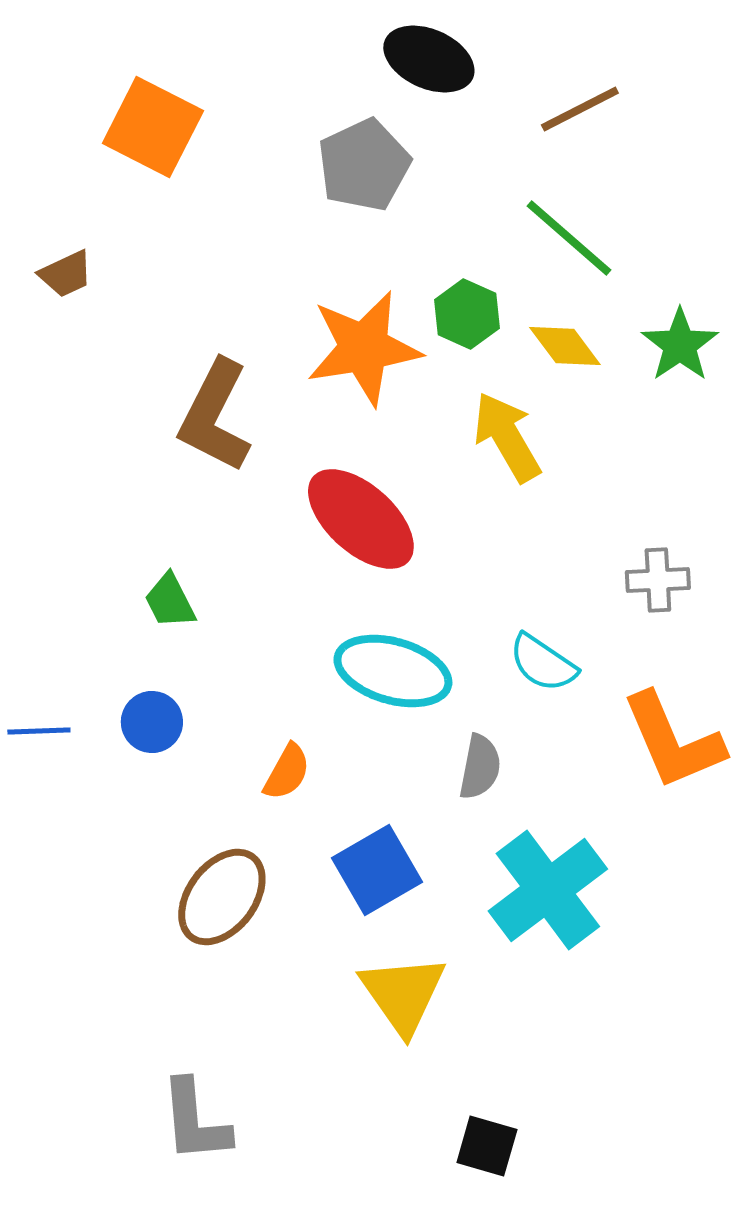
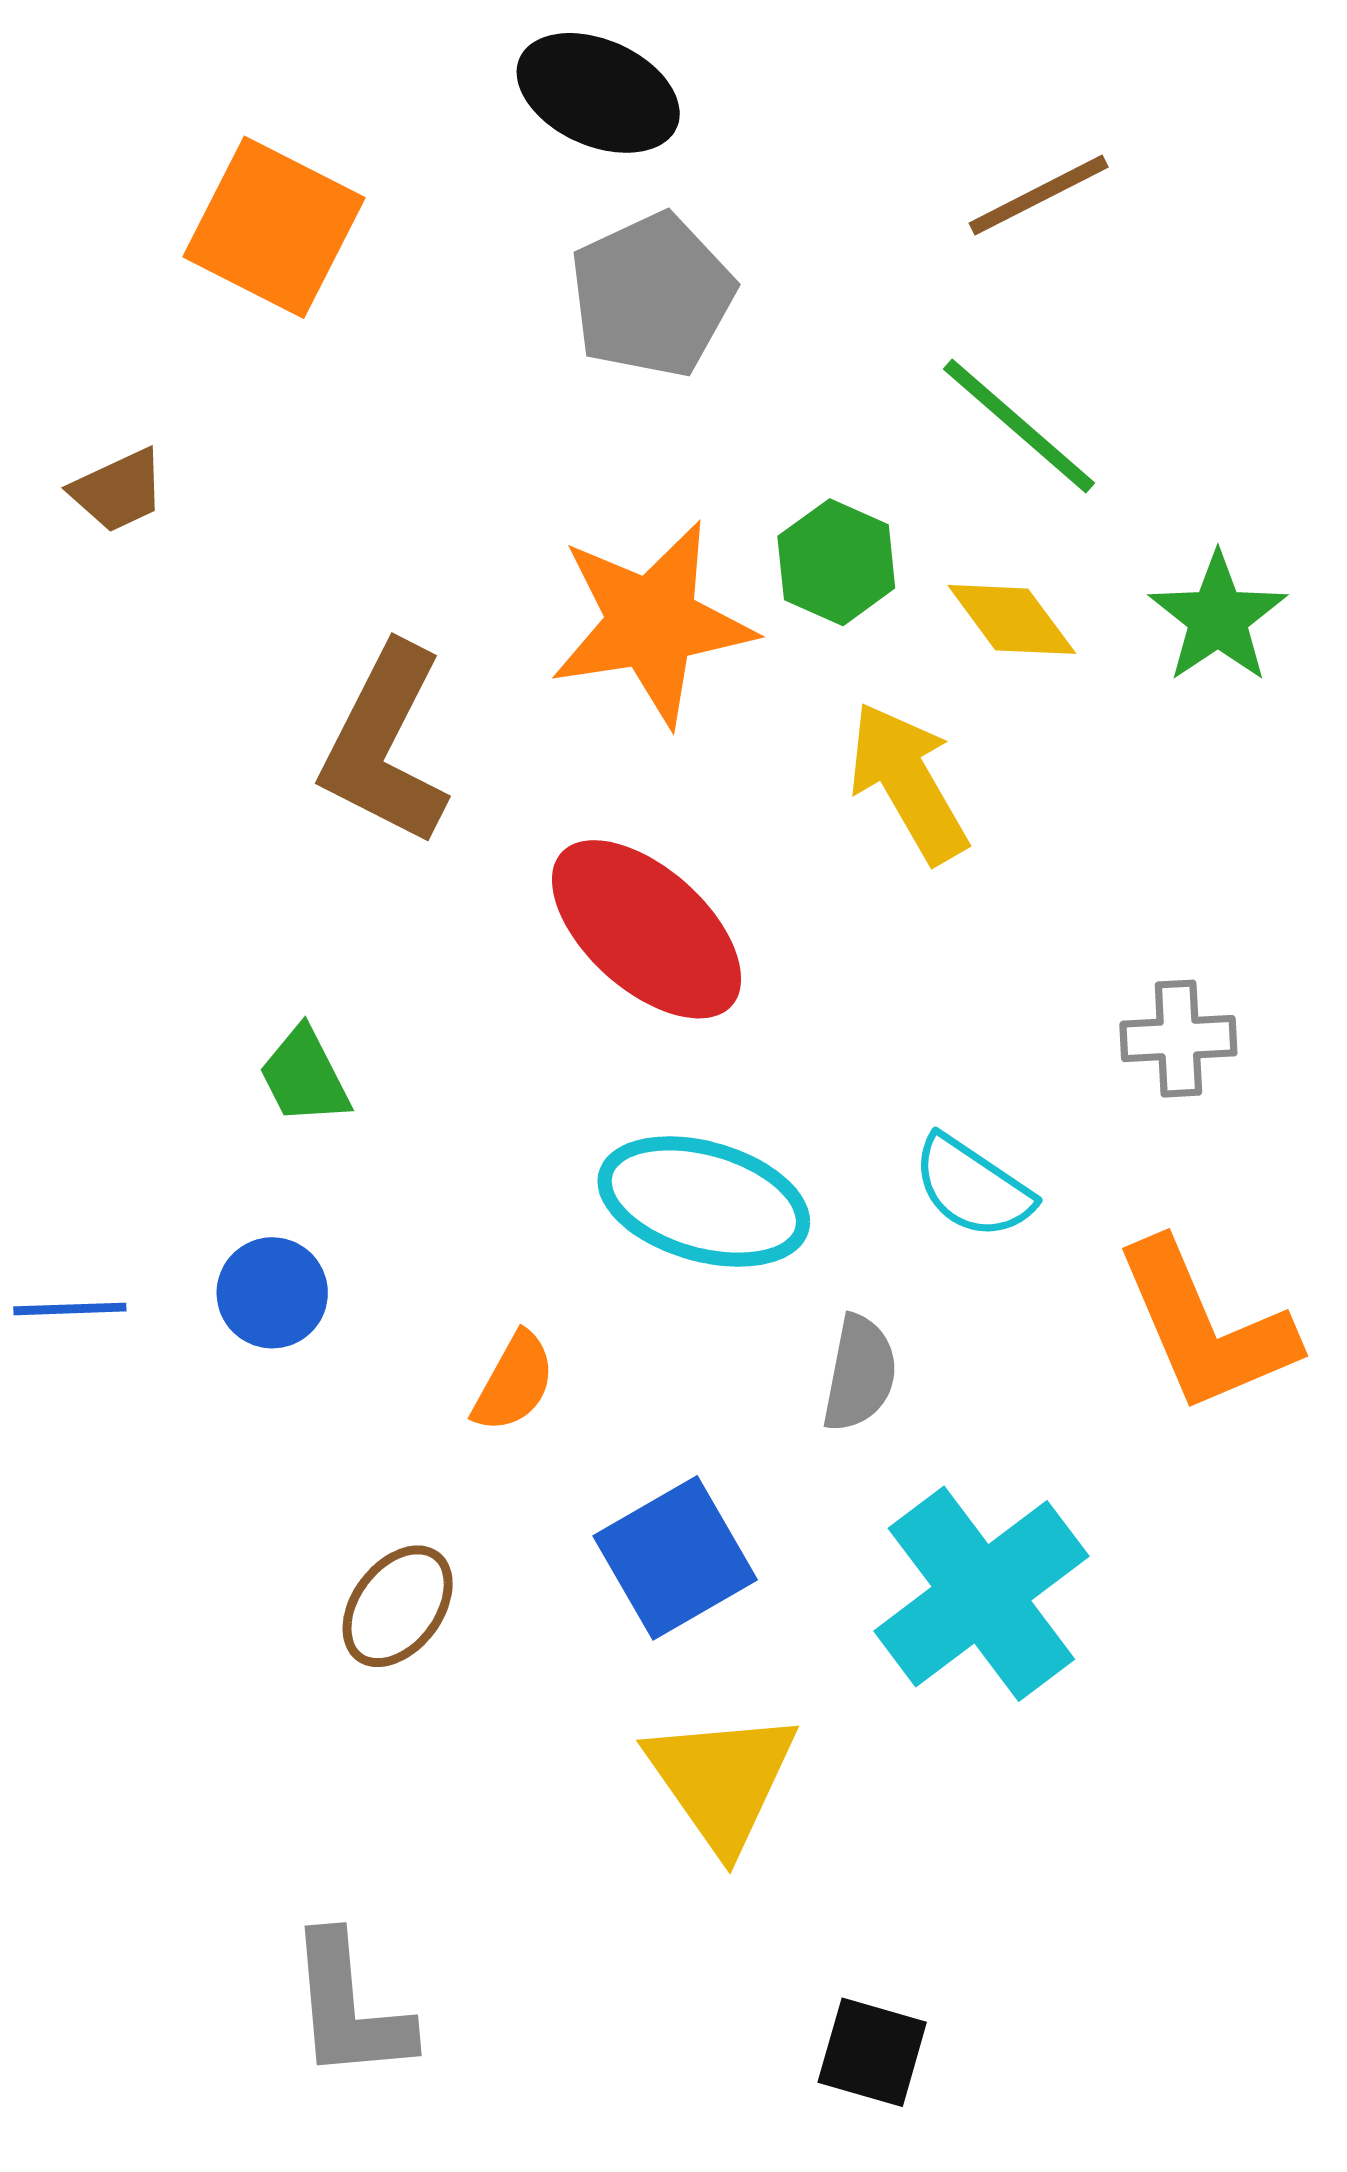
black ellipse: (429, 59) -> (598, 93), moved
brown ellipse: (222, 897) -> (398, 1606), size x0.7

